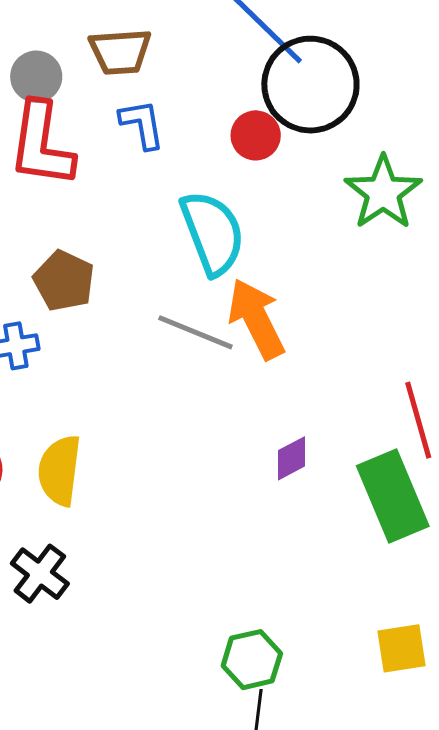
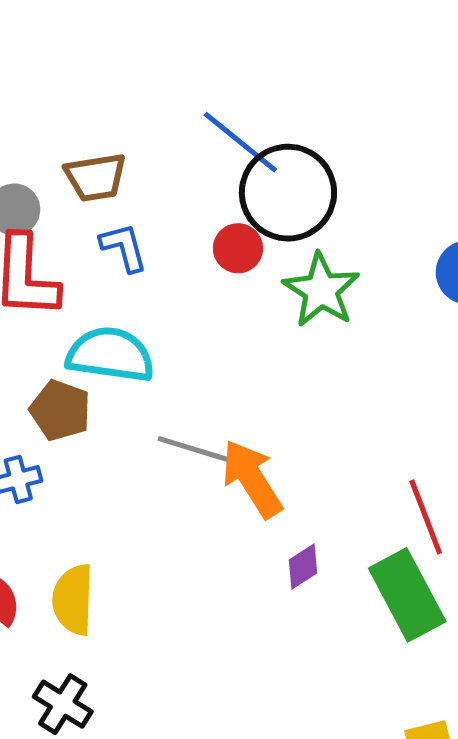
green star: (383, 193) -> (321, 290), moved
cyan semicircle: (213, 233) -> (110, 355), moved, turned -56
orange arrow: (256, 319) -> (252, 479), moved

